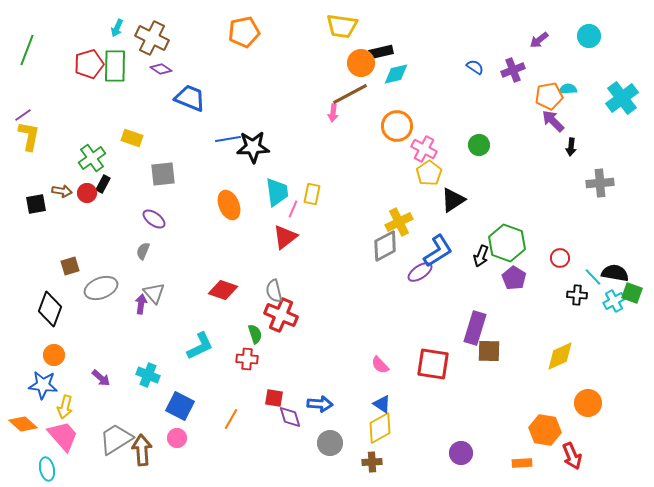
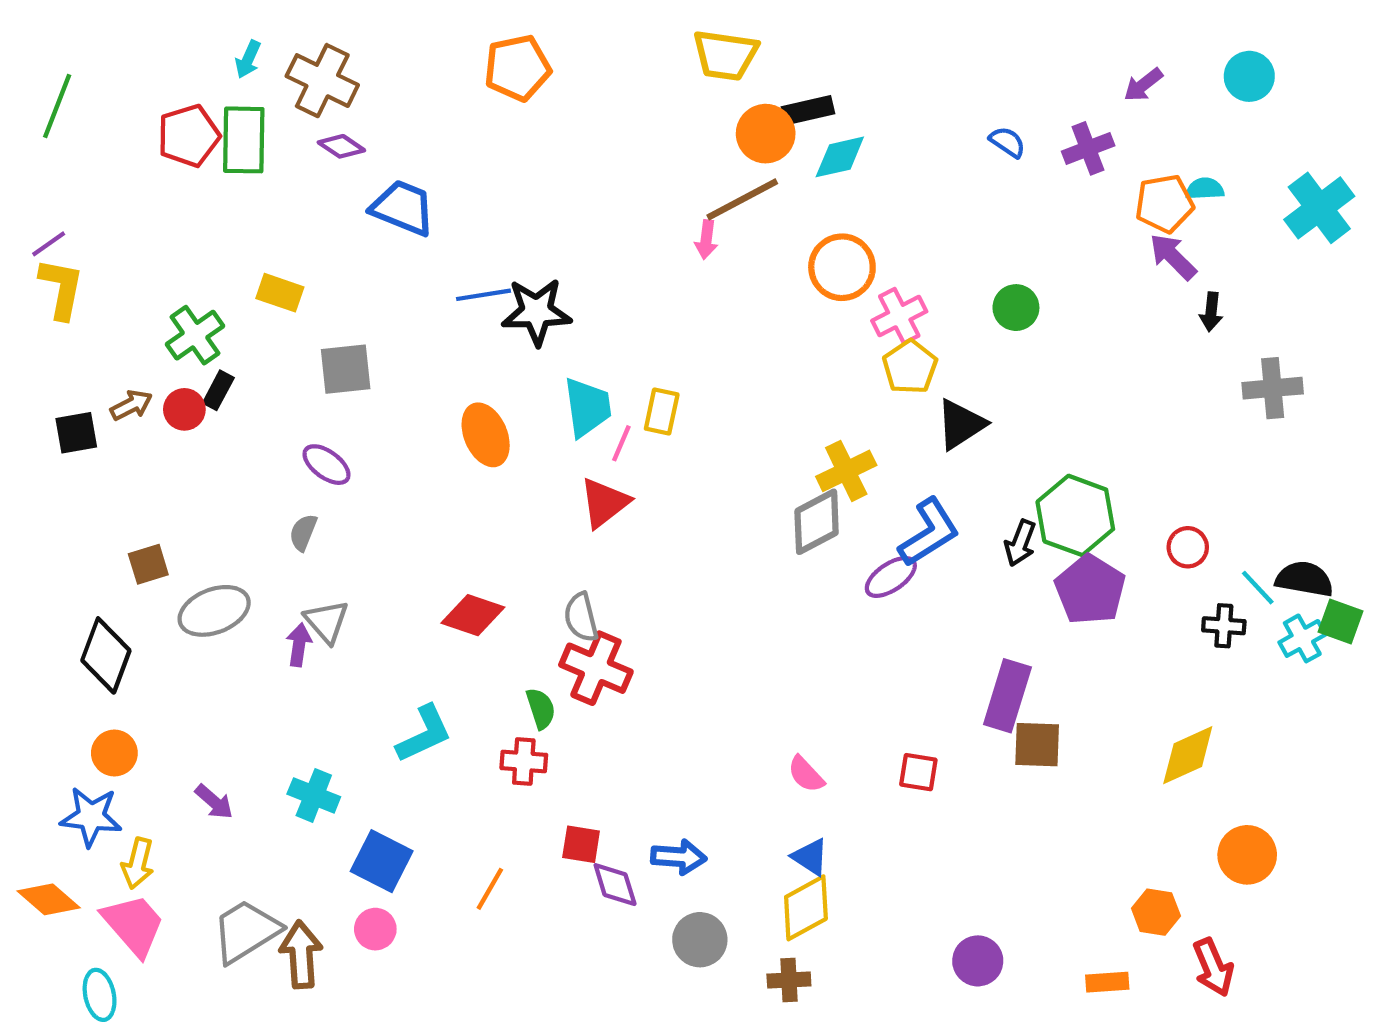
pink cross: (424, 149) -> (899, 316), turned 35
brown arrow: (62, 191) -> (131, 405), turned -36
purple pentagon: (514, 278) -> (1090, 590), size x1.4
red square: (433, 364) -> (918, 772), size x0.6
orange hexagon: (545, 430) -> (1156, 912), size x0.7

